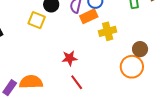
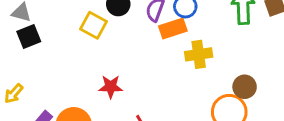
red star: (70, 58) -> (111, 87), moved

